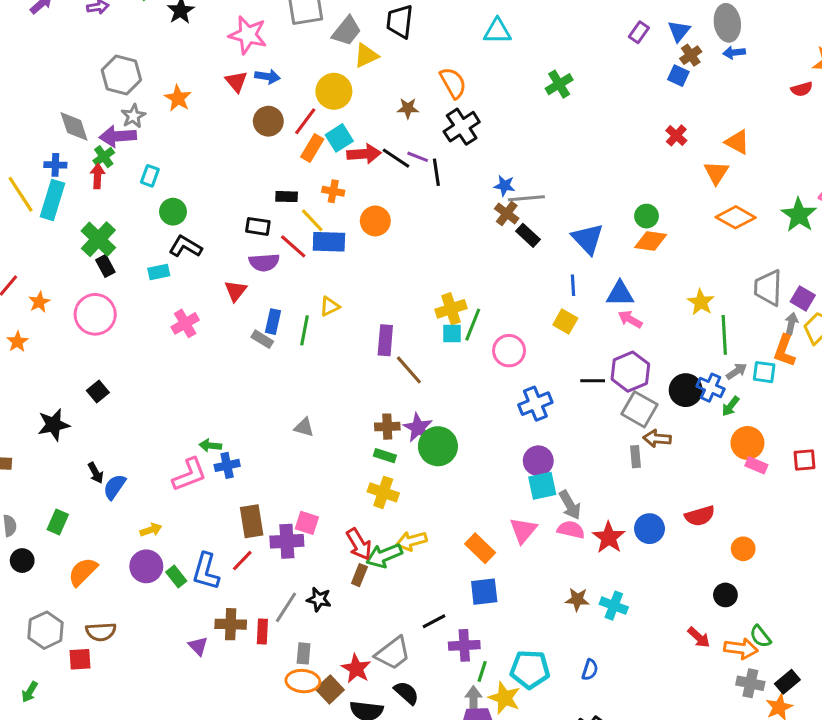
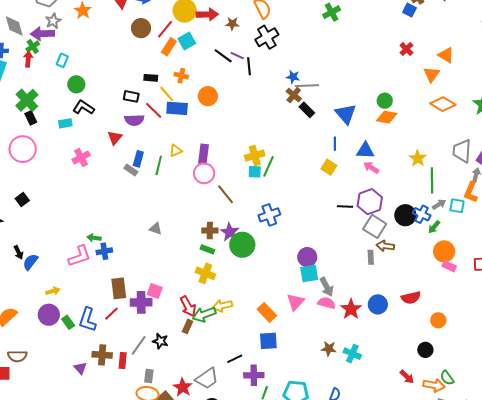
red arrow: (364, 154) -> (207, 14), moved
purple rectangle: (385, 340) -> (203, 154), moved
pink circle: (509, 351) -> (204, 173), moved
blue cross: (535, 404) -> (269, 215), moved

